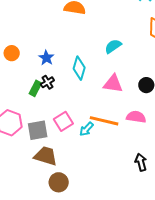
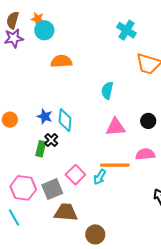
cyan semicircle: (113, 46) -> (107, 90), turned -30
cyan diamond: (79, 68) -> (65, 120), moved
brown circle: (59, 182) -> (95, 234), moved

